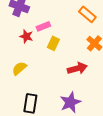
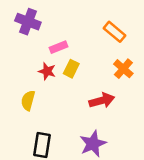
red star: (26, 36) -> (47, 71), moved
yellow semicircle: (19, 68) -> (28, 100), turned -35

